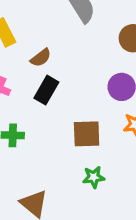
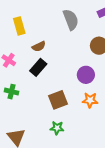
brown square: (87, 134) -> (58, 100), turned -30

